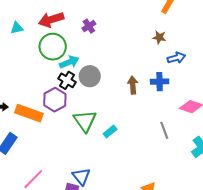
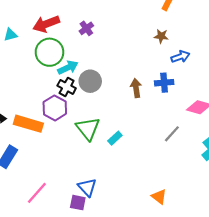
gray line: (164, 130) -> (172, 134), turned 66

